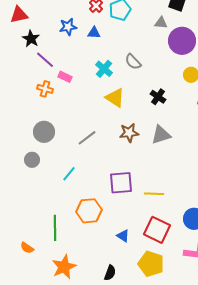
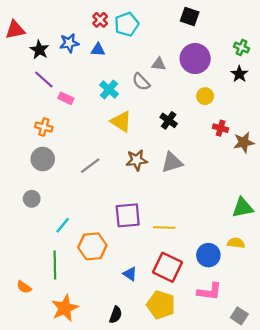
gray triangle: (161, 23) -> (159, 64), moved
black star: (31, 39) -> (39, 50), moved
orange cross: (45, 89) -> (44, 127), moved
gray circle: (32, 160) -> (32, 199), moved
cyan line: (69, 174) -> (63, 225), moved

